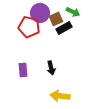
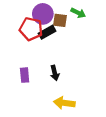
brown square: (56, 19) -> (60, 20), turned 32
black rectangle: (64, 28) -> (47, 32), moved

